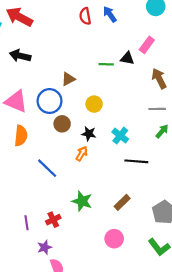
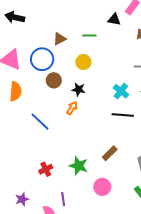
green line: (106, 64) -> (89, 35), moved
cyan cross: (120, 136) -> (121, 91), moved
green star: (82, 201) -> (79, 166), moved
purple line: (26, 223) -> (63, 199), moved
purple star: (45, 247) -> (22, 199), moved

